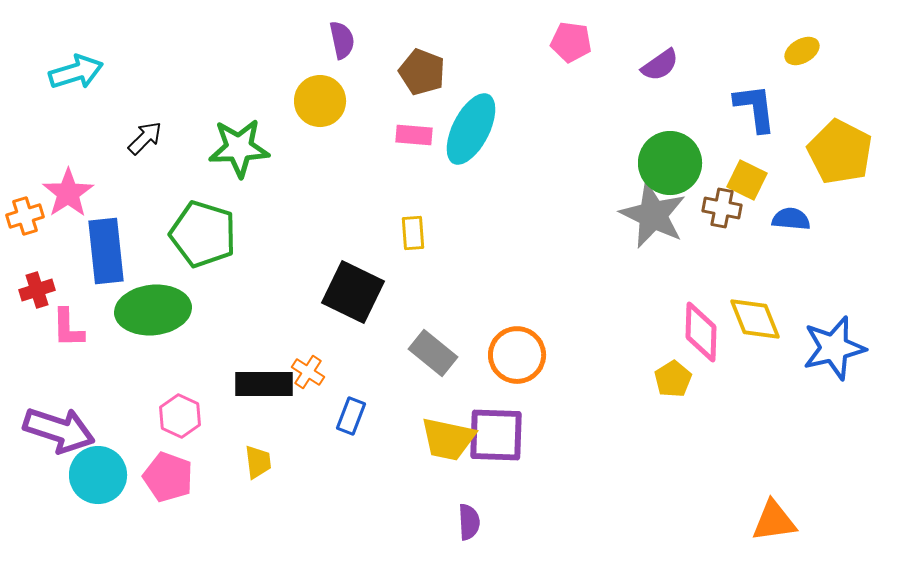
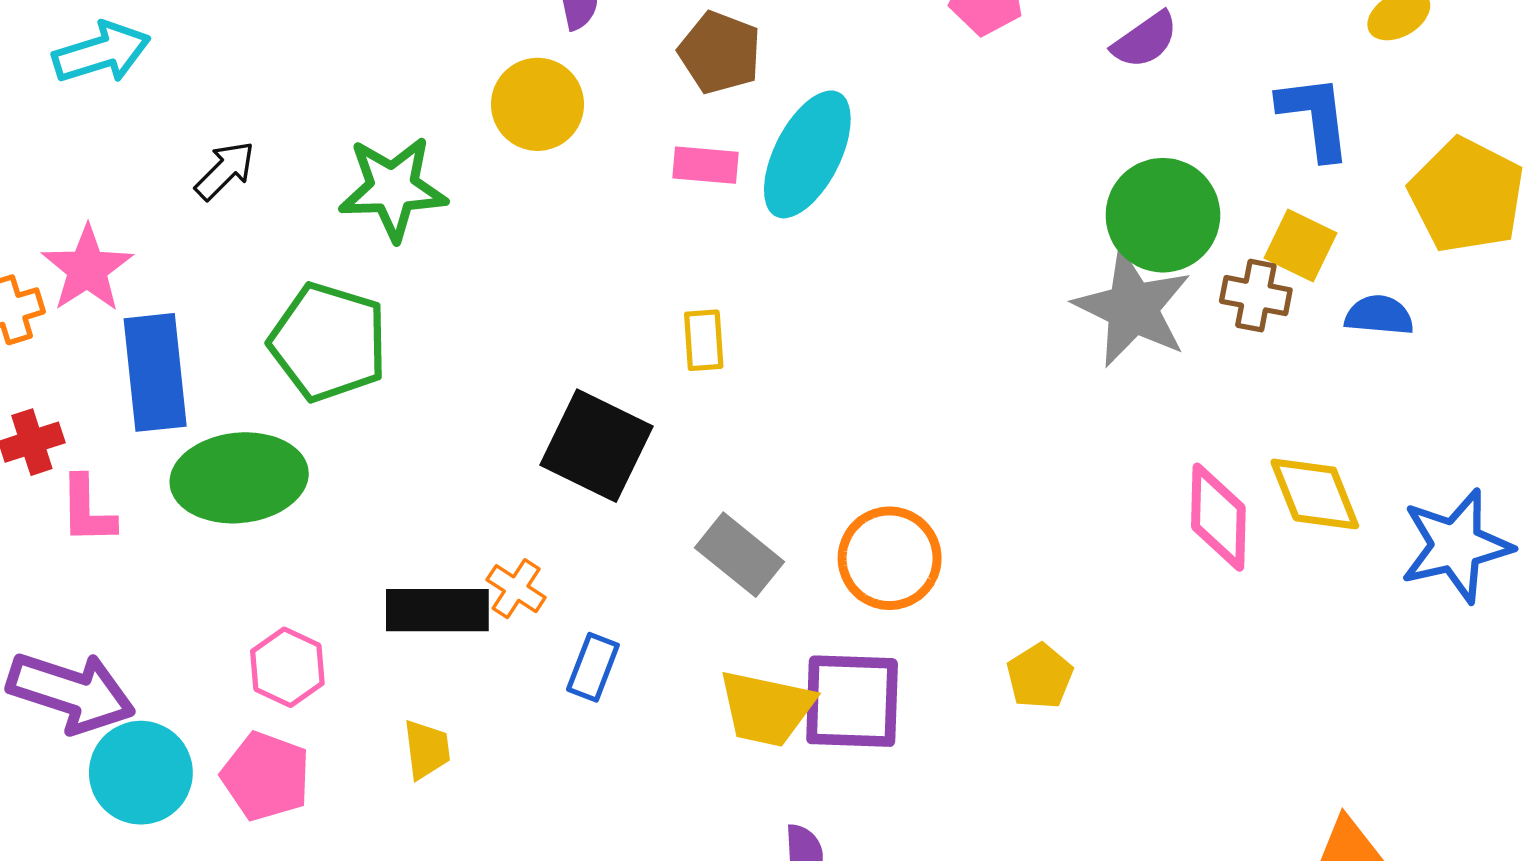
yellow pentagon: (673, 379) -> (1040, 676), moved

